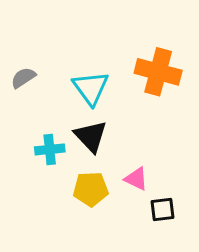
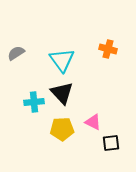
orange cross: (158, 72) -> (108, 49), size x0.6

